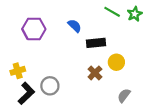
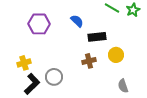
brown cross: (95, 73) -> (89, 61), moved, turned 32
gray semicircle: (124, 95) -> (123, 86), turned -56

